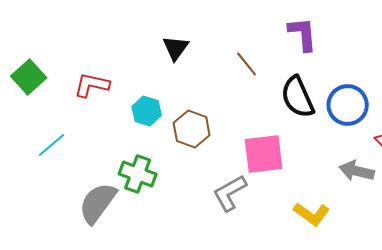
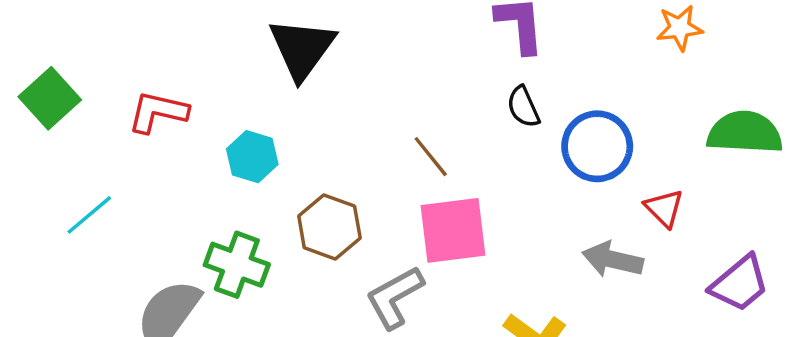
black triangle: (176, 48) -> (302, 48), size x1.5
brown line: (247, 64) -> (431, 157), moved
black semicircle: (298, 97) -> (523, 107), moved, size x0.6
brown hexagon: (192, 129) -> (329, 227), moved

